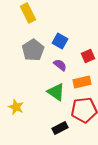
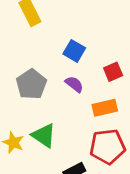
gray pentagon: (33, 50) -> (31, 84), moved
green triangle: (56, 92) -> (44, 136), moved

